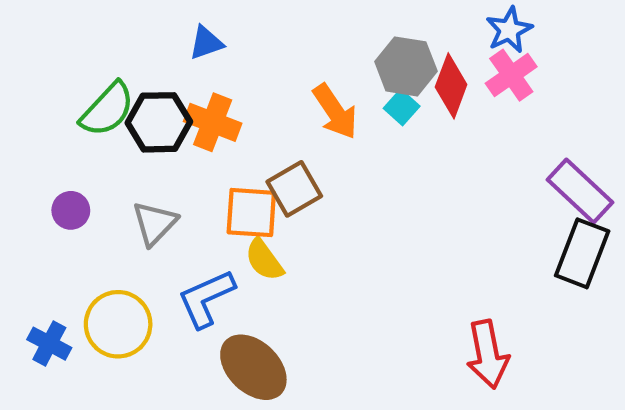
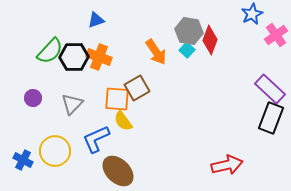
blue star: (509, 30) -> (252, 14), moved
pink cross: (511, 75) -> (276, 35), moved
red arrow: (488, 354) -> (227, 165), turned -92

